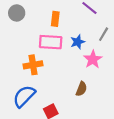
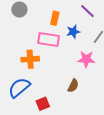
blue star: (78, 42) -> (73, 32), moved
pink star: (93, 59) -> (86, 59), turned 30

